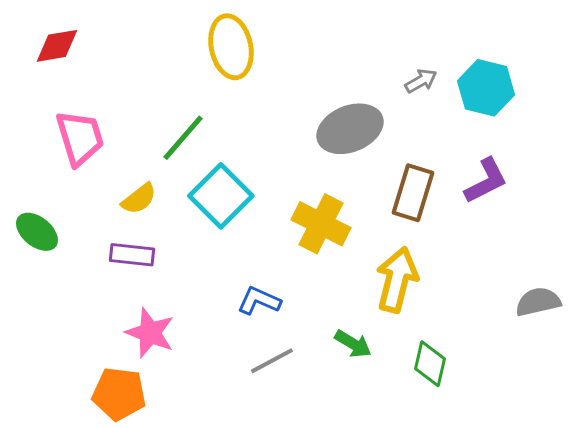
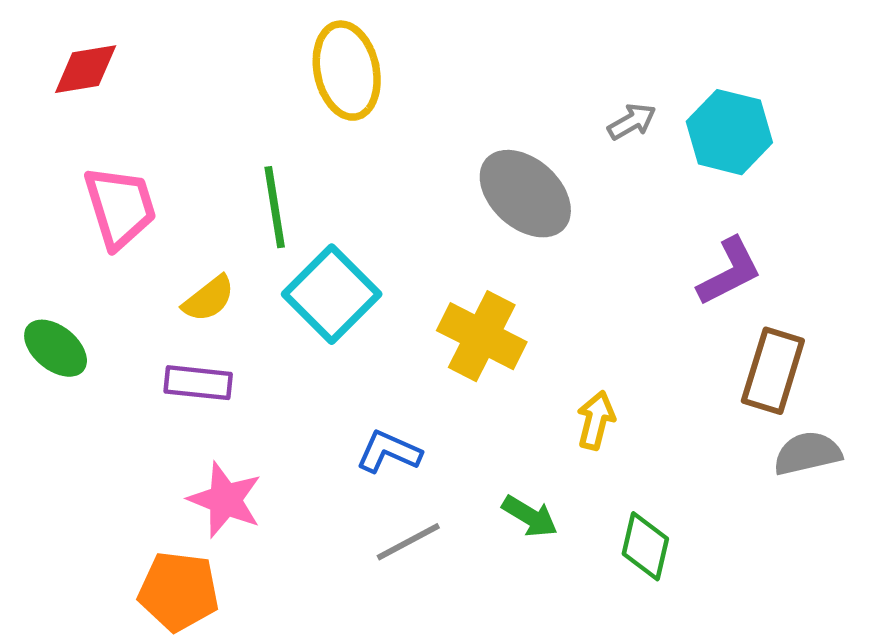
gray ellipse: (350, 129) -> (525, 194), turned 64
green line: (183, 138) -> (275, 207), turned -50
brown rectangle: (413, 193) -> (773, 371), moved
yellow arrow: (397, 280) -> (596, 420), size x0.6

